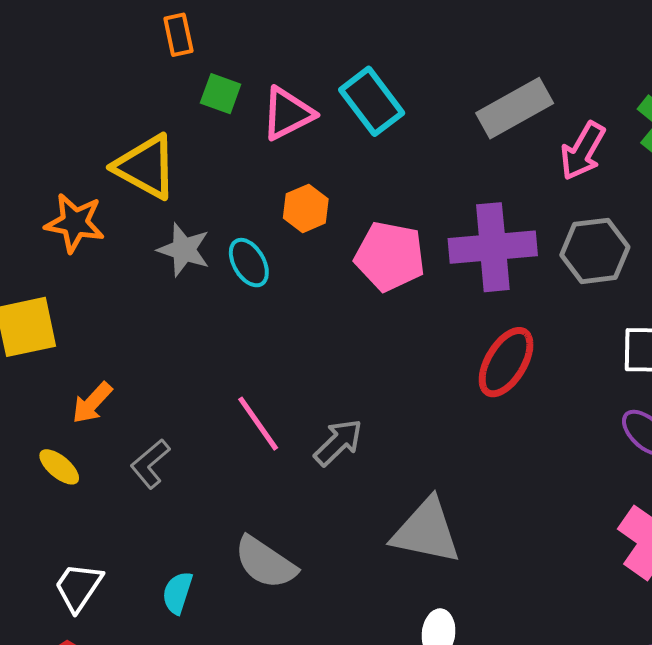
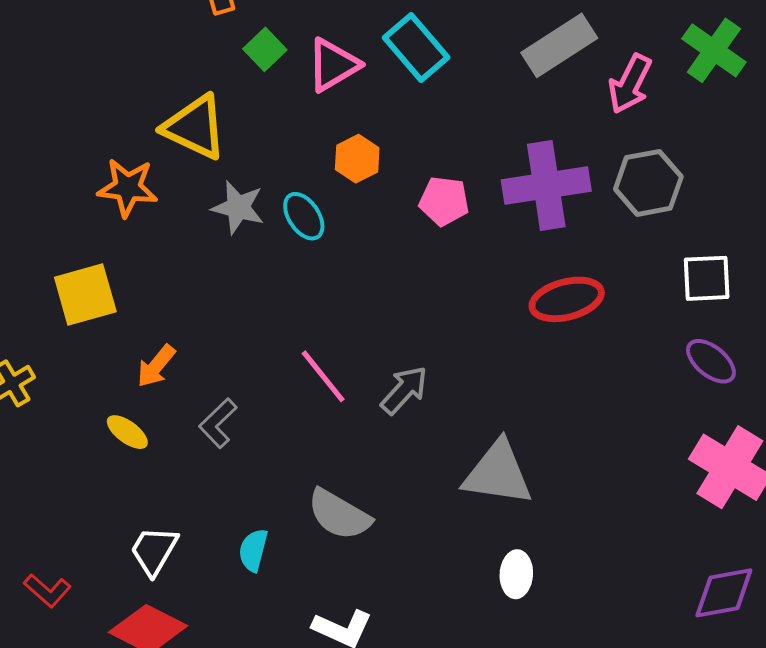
green square: (221, 94) -> (265, 49), turned 30
pink pentagon: (390, 256) -> (444, 201), size x0.7
red ellipse: (506, 362) -> (567, 299), turned 48

